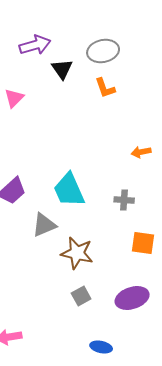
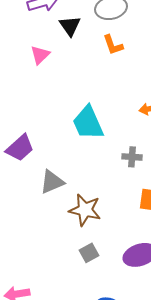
pink triangle: (14, 98) -> (40, 55), moved
cyan trapezoid: (69, 190) -> (88, 123), moved

